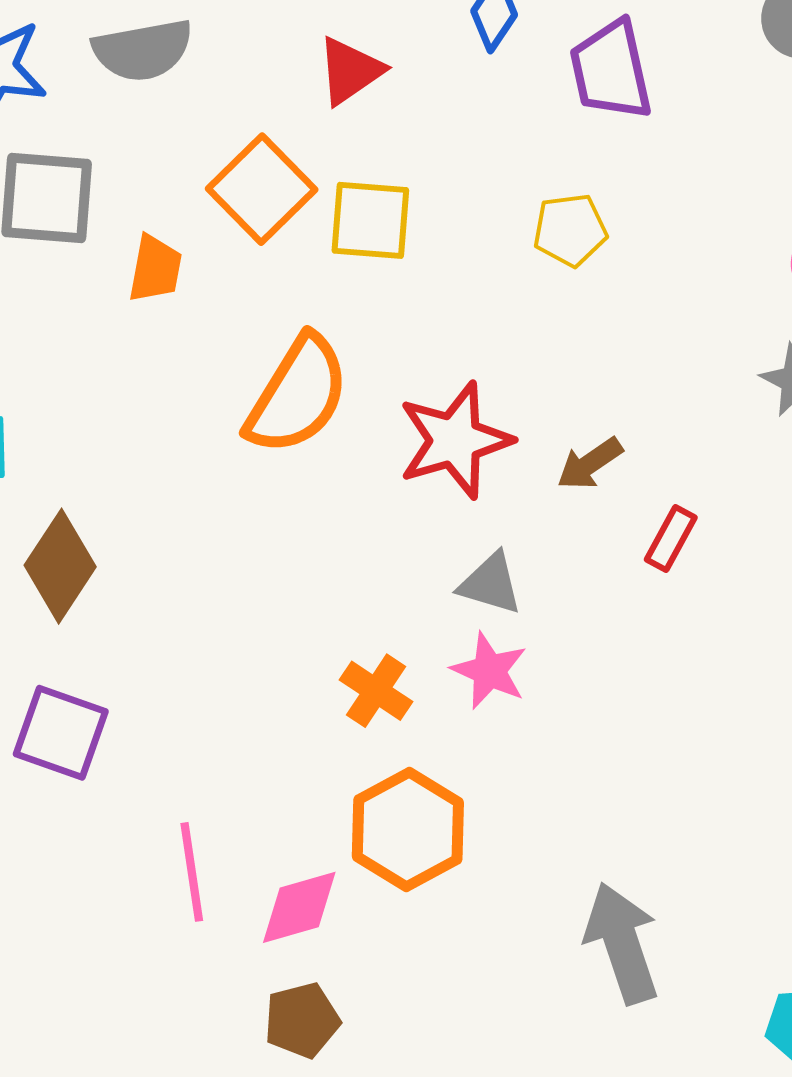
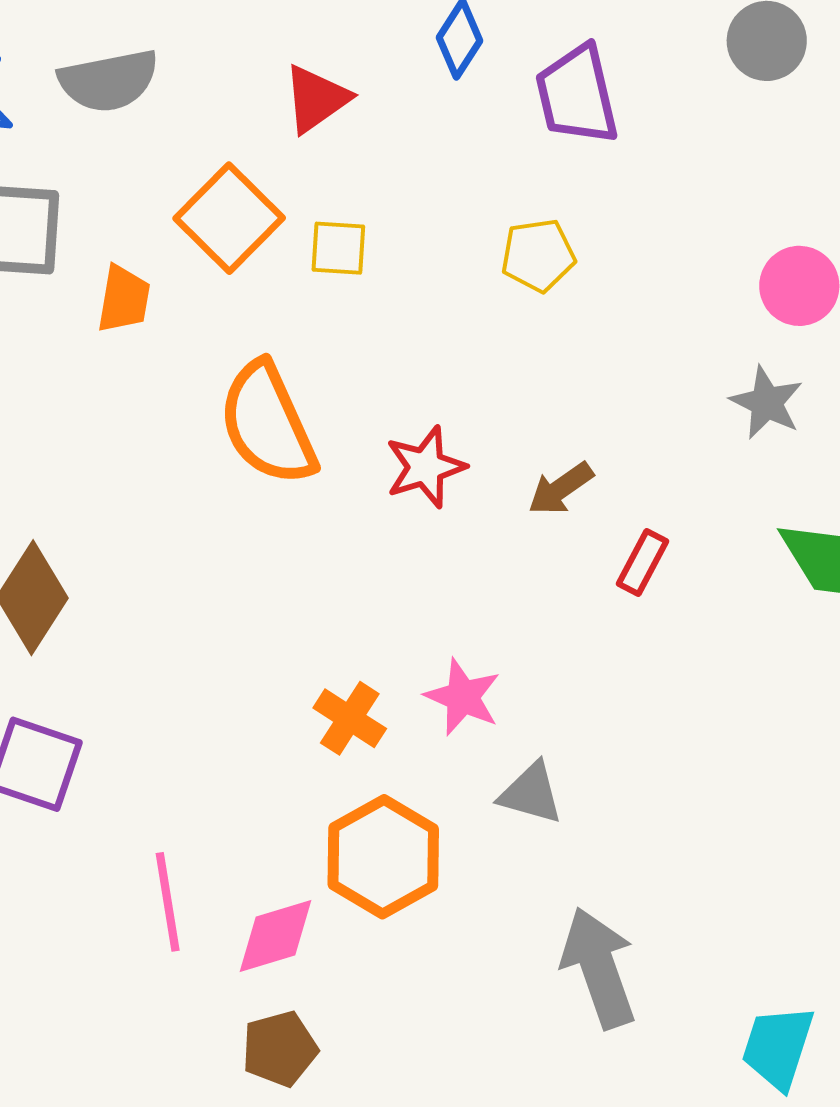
yellow square: (370, 220) -> (338, 248), size x0.7
orange semicircle: (297, 395) -> (268, 424), turned 125
red star: (455, 440) -> (425, 467), size x0.7
gray triangle: (490, 584) -> (531, 793), moved

